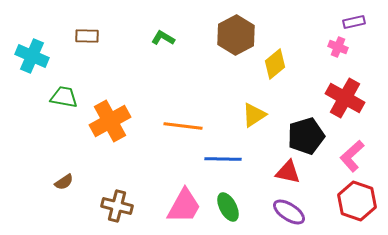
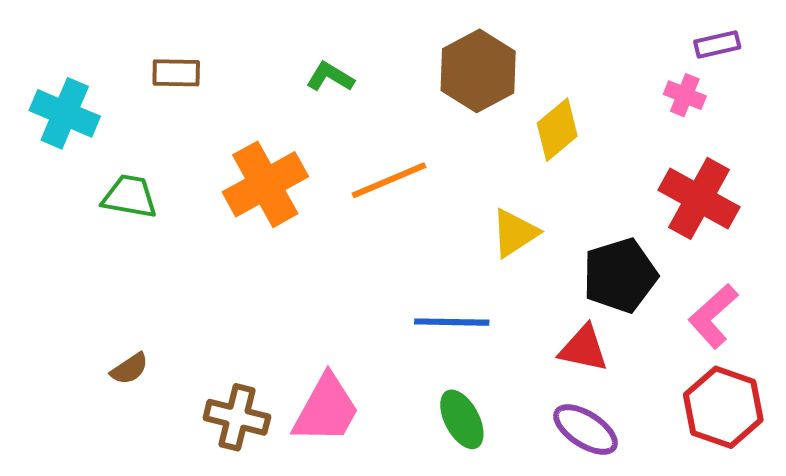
orange cross: (110, 121) -> (265, 184), moved
orange line: (183, 126) -> (389, 180), moved, turned -30
pink trapezoid: (184, 206) -> (326, 409), moved

